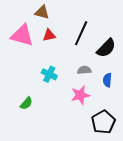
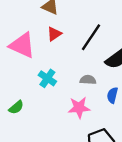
pink triangle: (22, 35) -> (22, 45), moved
red triangle: (49, 35) -> (54, 34), turned -32

